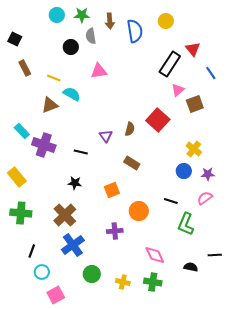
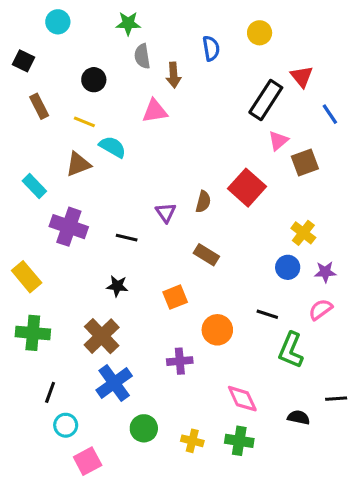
cyan circle: (57, 15) -> (58, 22), moved
brown arrow: (110, 21) -> (174, 75), moved
blue semicircle: (135, 31) -> (211, 48), size x0.7
black circle: (71, 47) -> (94, 80), moved
cyan rectangle: (22, 131) -> (34, 186), moved

